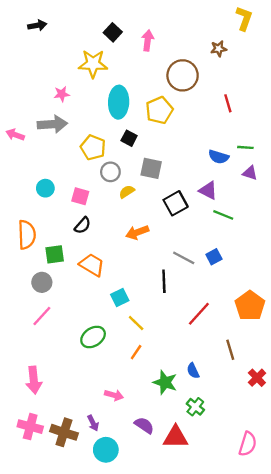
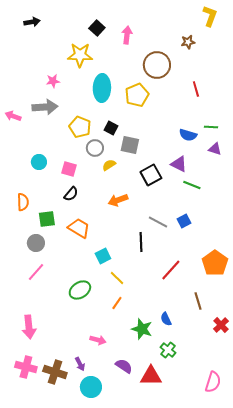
black square: (129, 138) -> (111, 128), moved
orange semicircle: (27, 235) -> (23, 202), size x0.7

